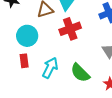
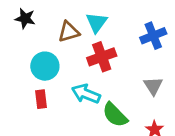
cyan arrow: (50, 68) -> (86, 94), moved, turned -95

